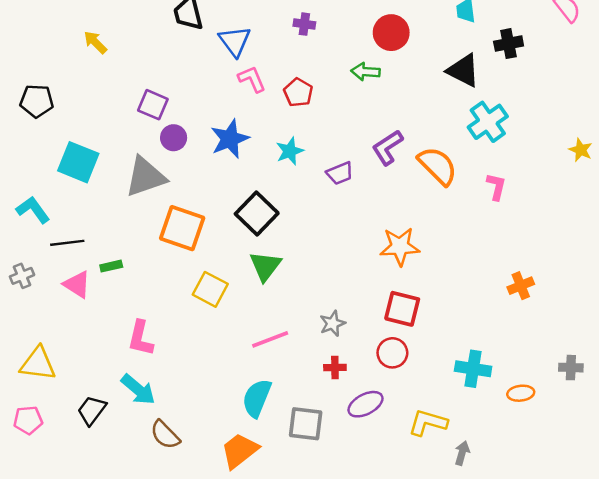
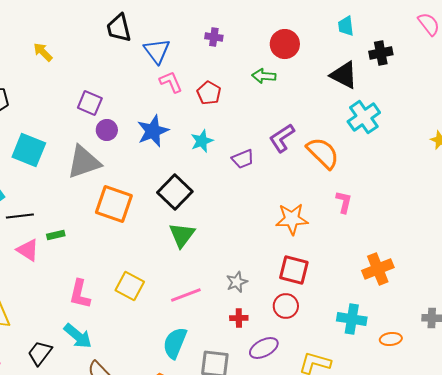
pink L-shape: (496, 187) -> (344, 202), moved
orange cross: (521, 286) -> (378, 269), moved, size x1.4
yellow square: (210, 289) -> (130, 286), moved

